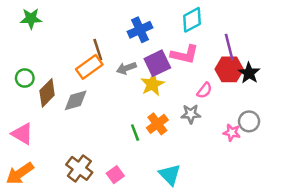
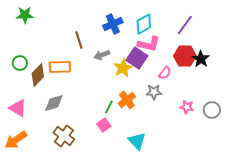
cyan diamond: (192, 20) -> (144, 24), moved
purple line: (229, 47) -> (185, 25), moved, turned 50
purple square: (157, 63) -> (137, 58), moved, turned -30
orange rectangle: (89, 67) -> (60, 67), moved, turned 35
gray diamond: (76, 100) -> (54, 103), moved
gray circle: (249, 121) -> (212, 110), moved
green line: (135, 133) -> (109, 107), turned 48
pink square: (115, 175) -> (104, 125), moved

